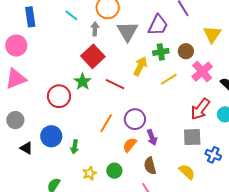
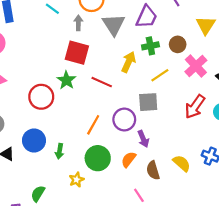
red square: (93, 56) -> (77, 53), turned -30
gray square: (192, 137) -> (148, 102), moved
orange semicircle: (130, 145) -> (129, 159), moved
brown semicircle: (150, 166) -> (153, 170), moved
green circle: (114, 171) -> (98, 158), moved, size x1.5
yellow semicircle: (187, 172) -> (182, 163), moved

